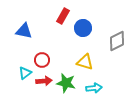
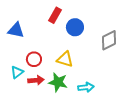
yellow triangle: (85, 62) -> (65, 59), moved

